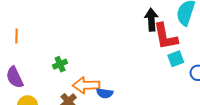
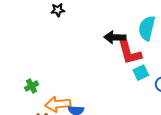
black arrow: (151, 20) -> (115, 37), turned -80

